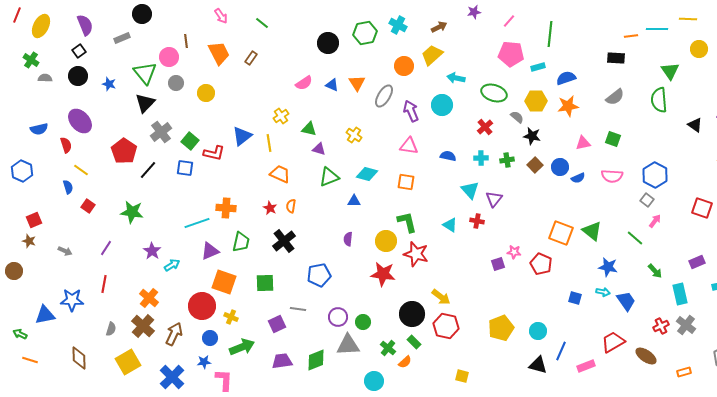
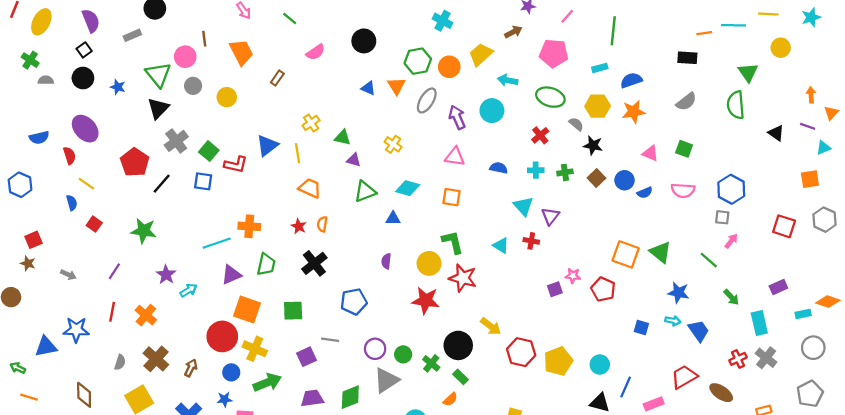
brown arrow: (439, 27) -> (513, 32), moved
green hexagon: (365, 33) -> (418, 61), moved
pink pentagon: (511, 54) -> (554, 53), moved
brown rectangle: (251, 58) -> (277, 78), moved
pink semicircle: (304, 83) -> (316, 52), moved
pink triangle: (583, 143) -> (650, 153), turned 35
gray square: (647, 200) -> (722, 217), turned -32
orange cross: (149, 298) -> (146, 315), moved
yellow cross: (231, 317) -> (255, 349), size x1.5
red hexagon: (446, 326) -> (521, 352), moved
brown arrow: (174, 334) -> (191, 368), size x0.7
gray triangle: (348, 345) -> (386, 380), turned -30
green cross: (388, 348) -> (431, 363), moved

